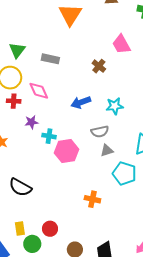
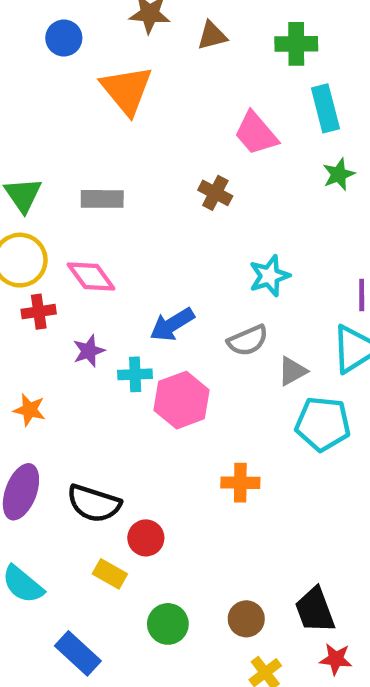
blue arrow: (81, 102) -> (172, 325), moved
gray triangle: (107, 150) -> (292, 371), moved
orange cross: (92, 199) -> (240, 483), moved
yellow rectangle: (20, 228) -> (110, 574), moved, turned -40
red circle: (50, 229) -> (146, 538), moved
green circle: (32, 244) -> (168, 624), moved

